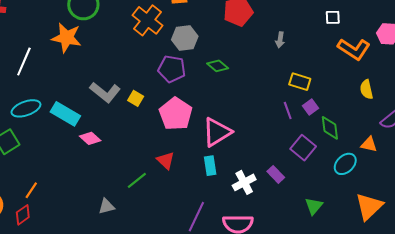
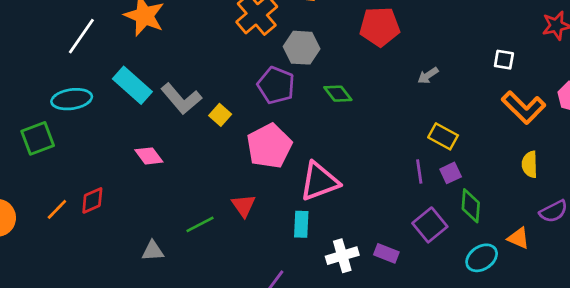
gray arrow: (280, 40) -> (428, 75), turned 35
cyan rectangle: (65, 114) -> (132, 85), moved
purple rectangle: (276, 174) -> (386, 253), turned -36
red diamond: (23, 215) -> (92, 200), moved

